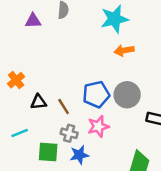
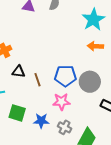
cyan star: (114, 19) -> (93, 20), turned -30
gray cross: (69, 133) -> (65, 127), moved

